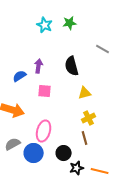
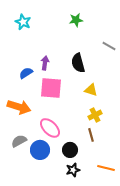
cyan star: (45, 25) -> (23, 22), moved
pink square: (45, 91) -> (51, 88), size x1.6
yellow triangle: (85, 93) -> (91, 90), turned 32
pink ellipse: (44, 131) -> (50, 128), turned -60
black star: (77, 168) -> (73, 170), moved

